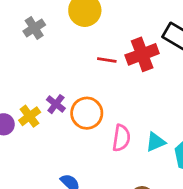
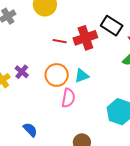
orange circle: (87, 113) -> (57, 75), moved
cyan triangle: (156, 142) -> (82, 76), moved

